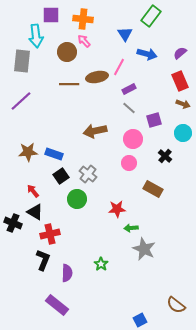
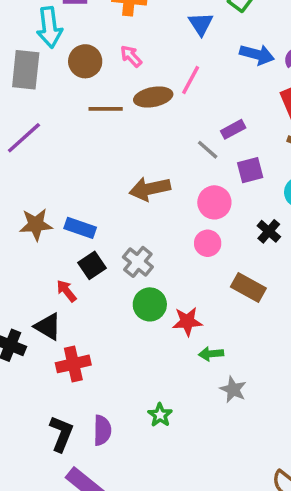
pink arrow: (84, 41) -> (131, 56), moved
brown circle: (67, 52) -> (85, 61), moved
blue arrow: (147, 54) -> (257, 54), moved
purple rectangle: (129, 89) -> (233, 129), moved
red arrow: (33, 191) -> (66, 291), moved
green circle: (77, 199) -> (150, 304), moved
gray star: (144, 249) -> (233, 389), size x0.7
black L-shape: (43, 260) -> (61, 434), moved

